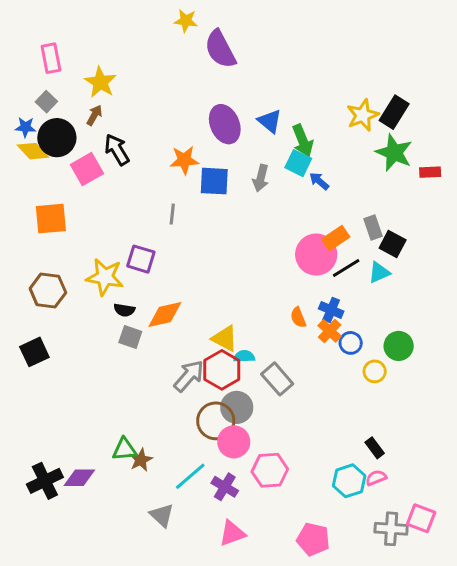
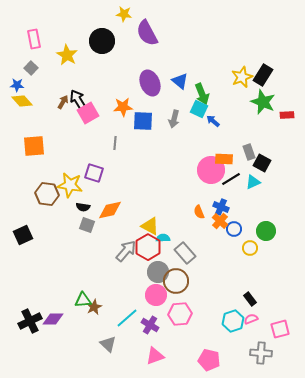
brown arrow: (94, 115) -> (63, 102), moved
black circle: (57, 138) -> (102, 41), moved
pink square: (87, 169) -> (88, 113), moved
orange rectangle: (336, 238) -> (224, 159), turned 36
brown hexagon: (48, 290) -> (47, 194), moved
brown circle: (216, 421) -> (176, 281), moved
pink square: (421, 518) -> (280, 329), moved, turned -36

